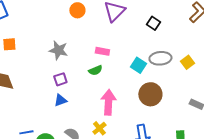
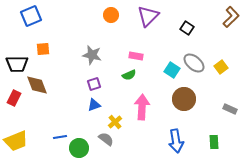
gray ellipse: (160, 58) -> (194, 63), turned 45
yellow cross: (99, 128) -> (115, 122), moved

